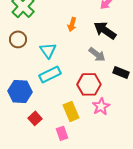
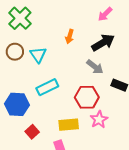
black arrow: (105, 30) -> (103, 43), turned 115
cyan triangle: (48, 50) -> (38, 55), moved
yellow rectangle: (71, 111) -> (69, 125), turned -72

